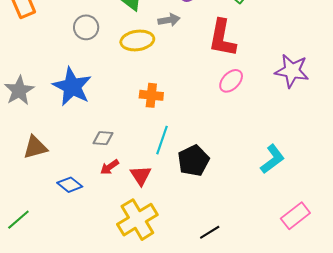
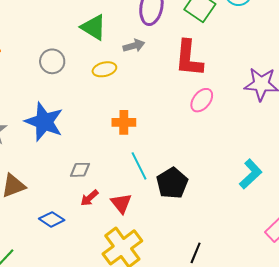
yellow ellipse: (137, 40) -> (104, 69), size x0.7
cyan line: (162, 140) -> (139, 166), turned -40
black line: (210, 232) -> (196, 253), turned -30

